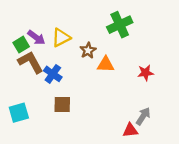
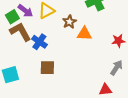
gray arrow: (143, 116) -> (116, 68), moved

